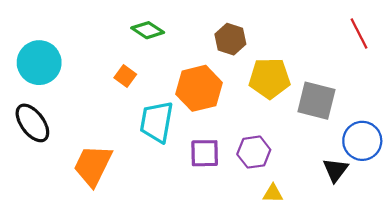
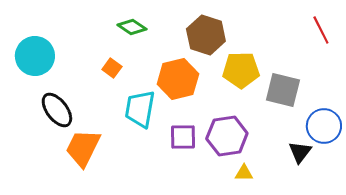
brown hexagon: (230, 39) -> (206, 35), size x1.4
black ellipse: (32, 123) -> (57, 110), moved
purple hexagon: (254, 152) -> (227, 136), size x1.4

